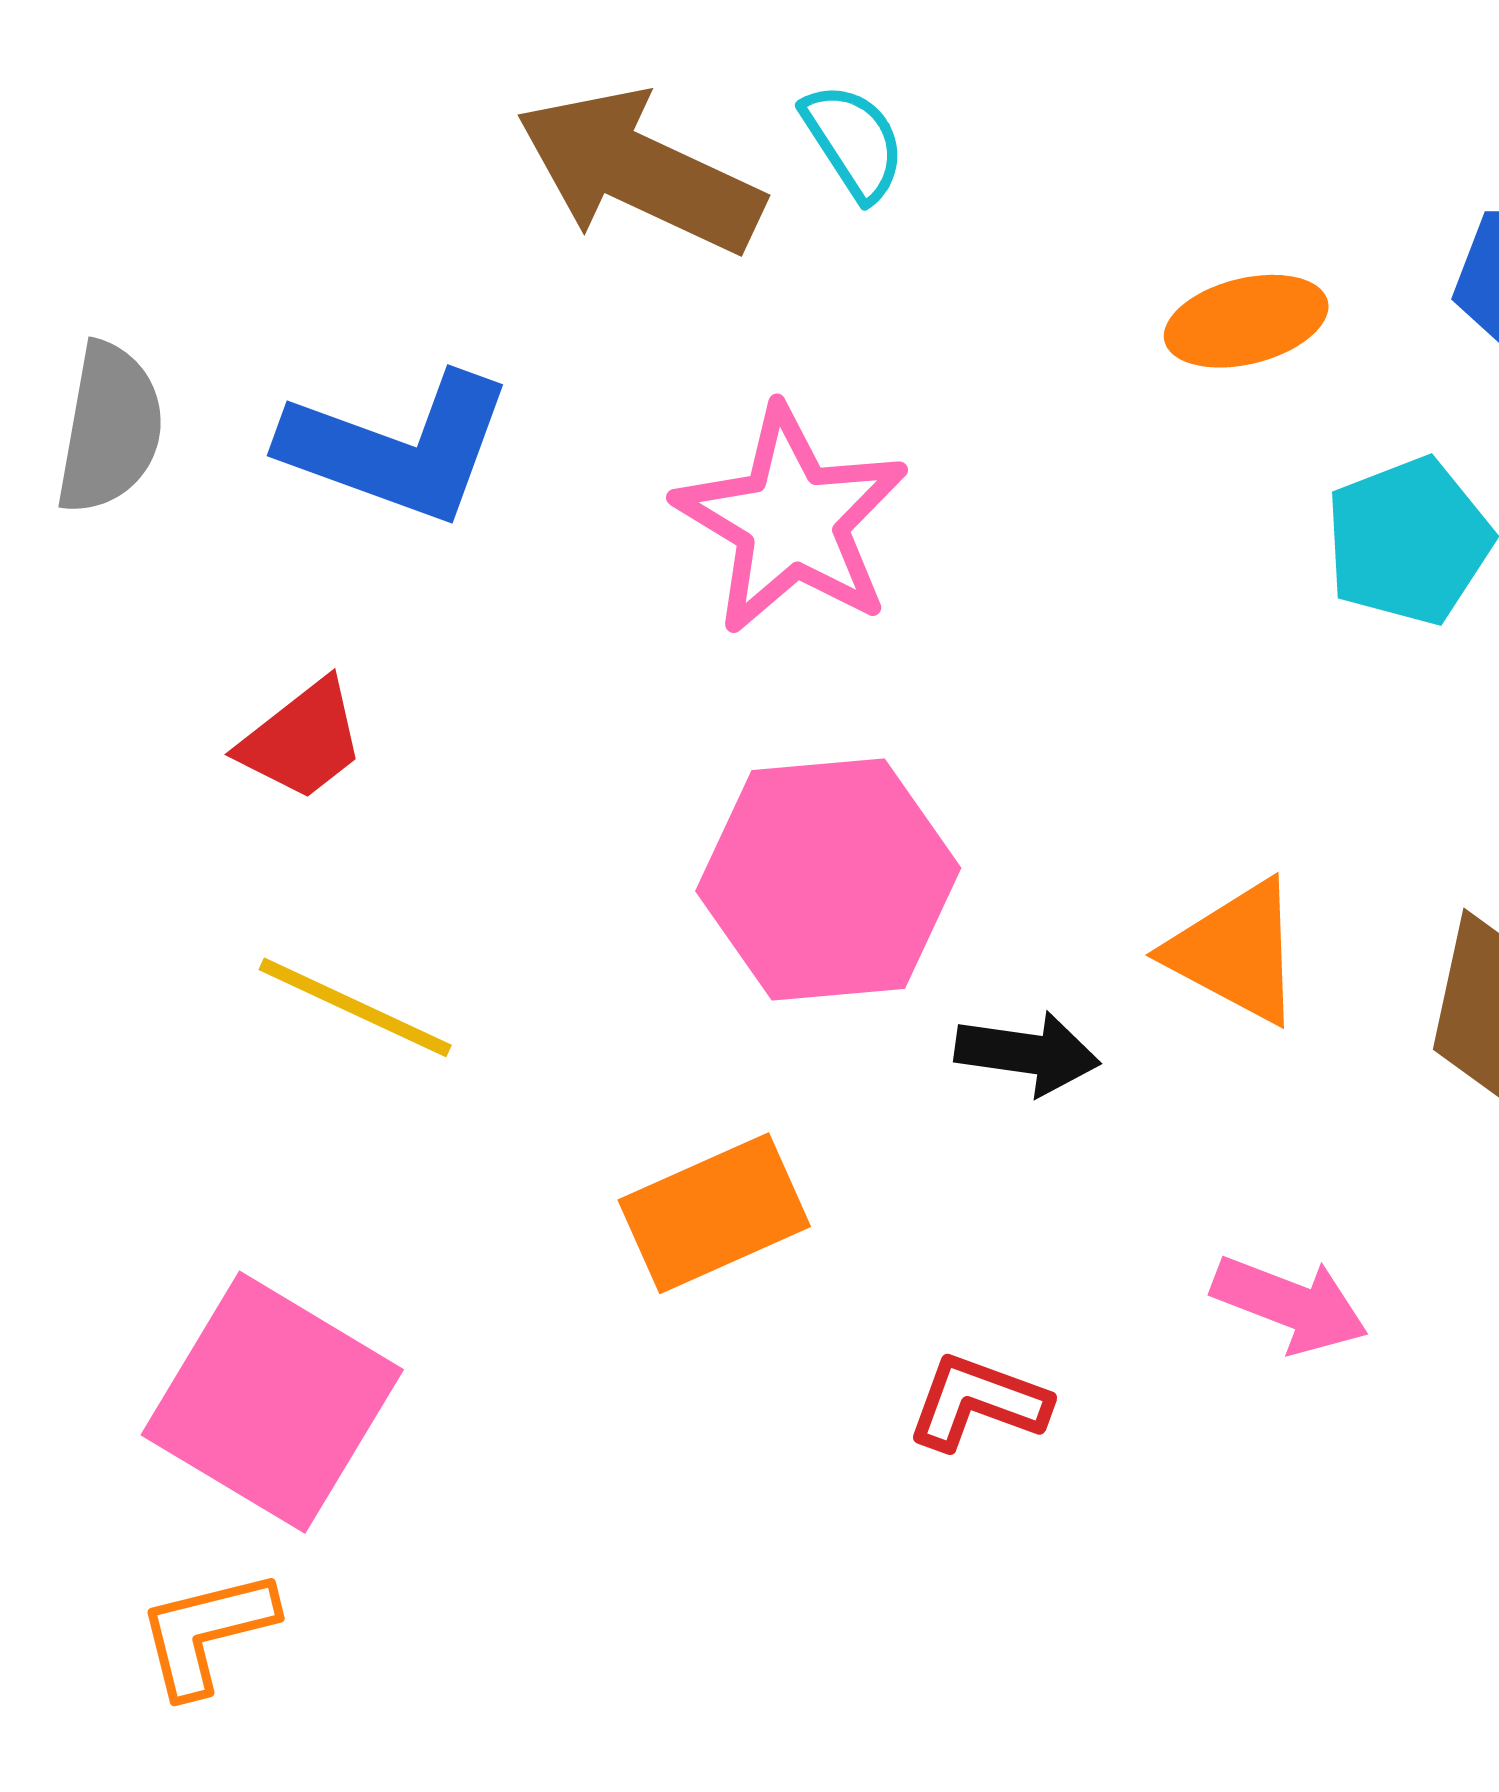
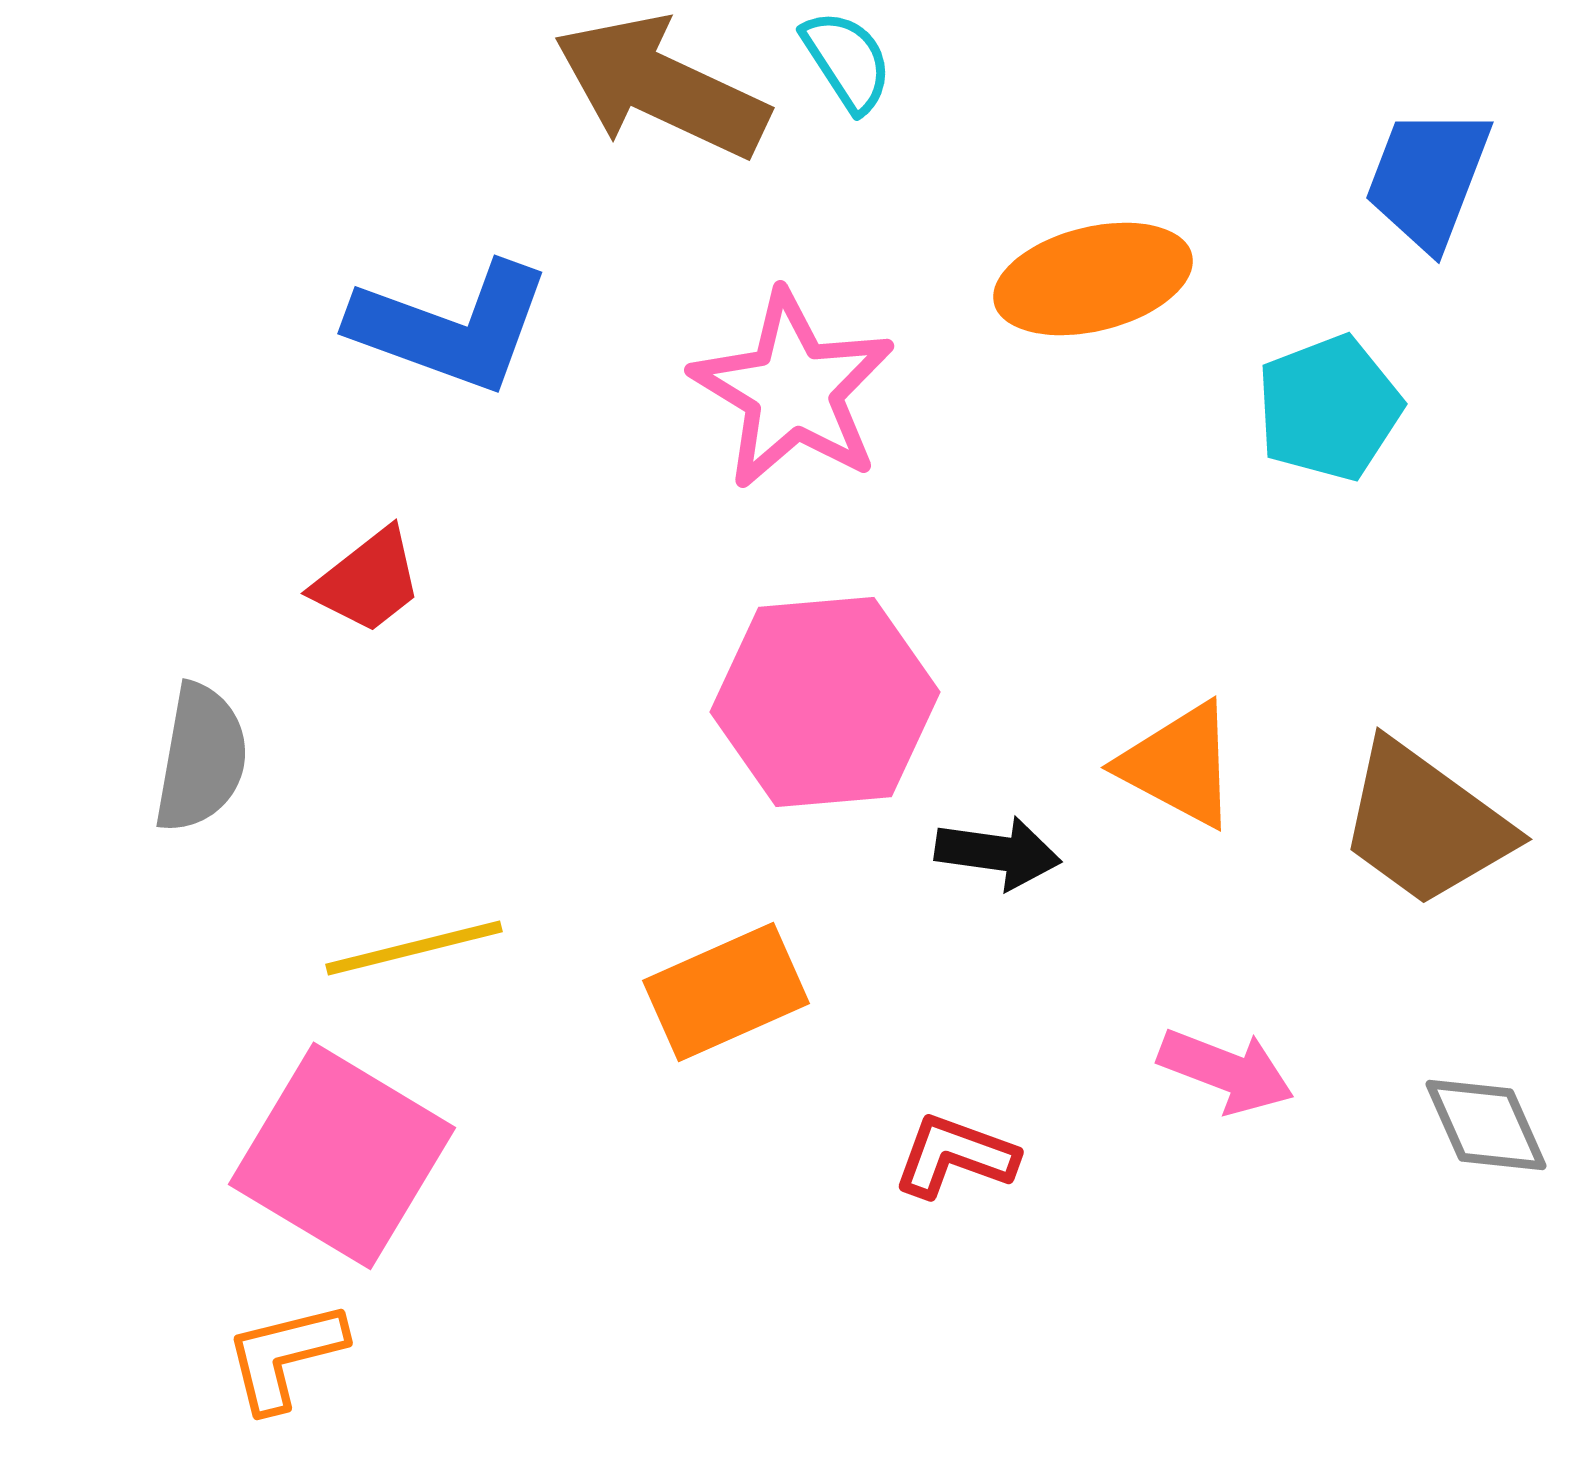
orange ellipse: (1246, 321) -> (1093, 279), moved, size x1.4
gray semicircle: (110, 428) -> (201, 758), moved
yellow line: (355, 1007) -> (414, 948), moved, turned -39

